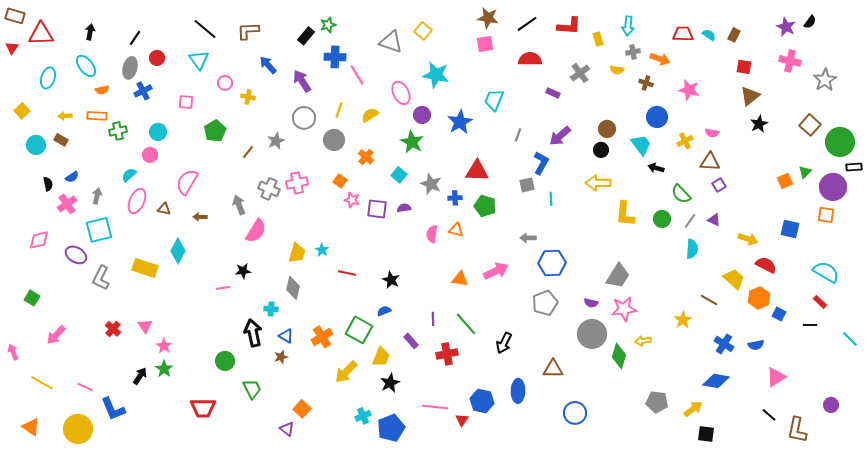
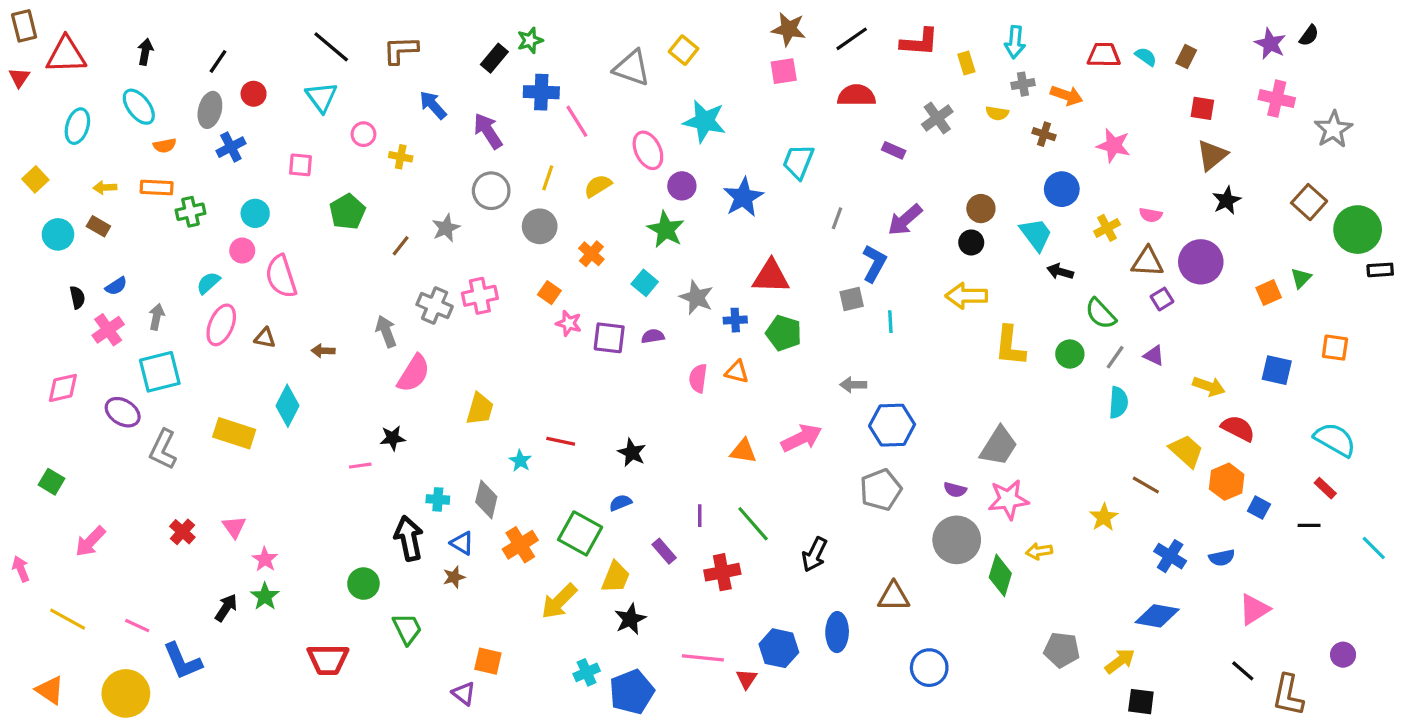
brown rectangle: (15, 16) -> (24, 26), turned 60
pink semicircle: (187, 182) -> (281, 276), moved, turned -48
purple circle: (833, 187) -> (1201, 262), moved
cyan star: (322, 250) -> (520, 461), moved
gray diamond: (293, 288) -> (486, 499), moved
orange square: (302, 409) -> (488, 661), turned -30

